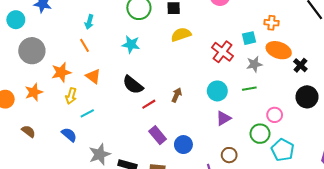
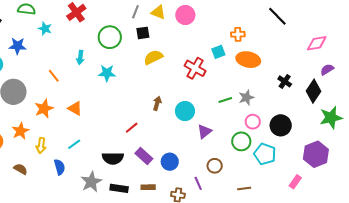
cyan arrow: (89, 22) -> (80, 57), moved
orange line: (84, 45) -> (54, 76), moved
gray star: (254, 64) -> (246, 98), moved
black cross: (300, 65) -> (285, 81), moved
black semicircle: (133, 85) -> (113, 158), moved, turned -30
cyan circle: (217, 91) -> (185, 111), moved
brown arrow: (177, 95) -> (157, 103), moved
yellow arrow: (71, 96) -> (41, 146), moved
black circle: (307, 97) -> (281, 125), moved
blue semicircle: (69, 135) -> (60, 167), turned 42

